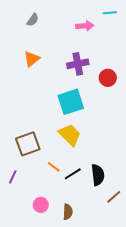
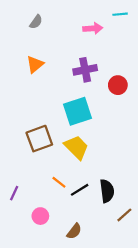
brown square: (28, 144) -> (39, 139), moved
pink circle: (41, 205) -> (40, 216), moved
brown semicircle: (68, 212) -> (74, 231), turned 35

